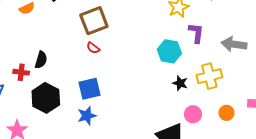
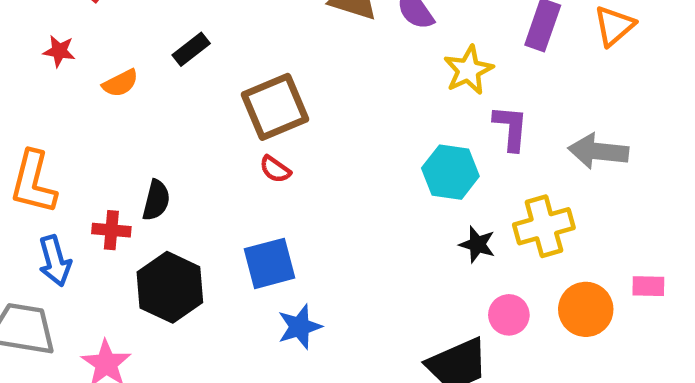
orange circle: (226, 113) -> (586, 309), size x1.5
blue star: (87, 116) -> (300, 327), moved

